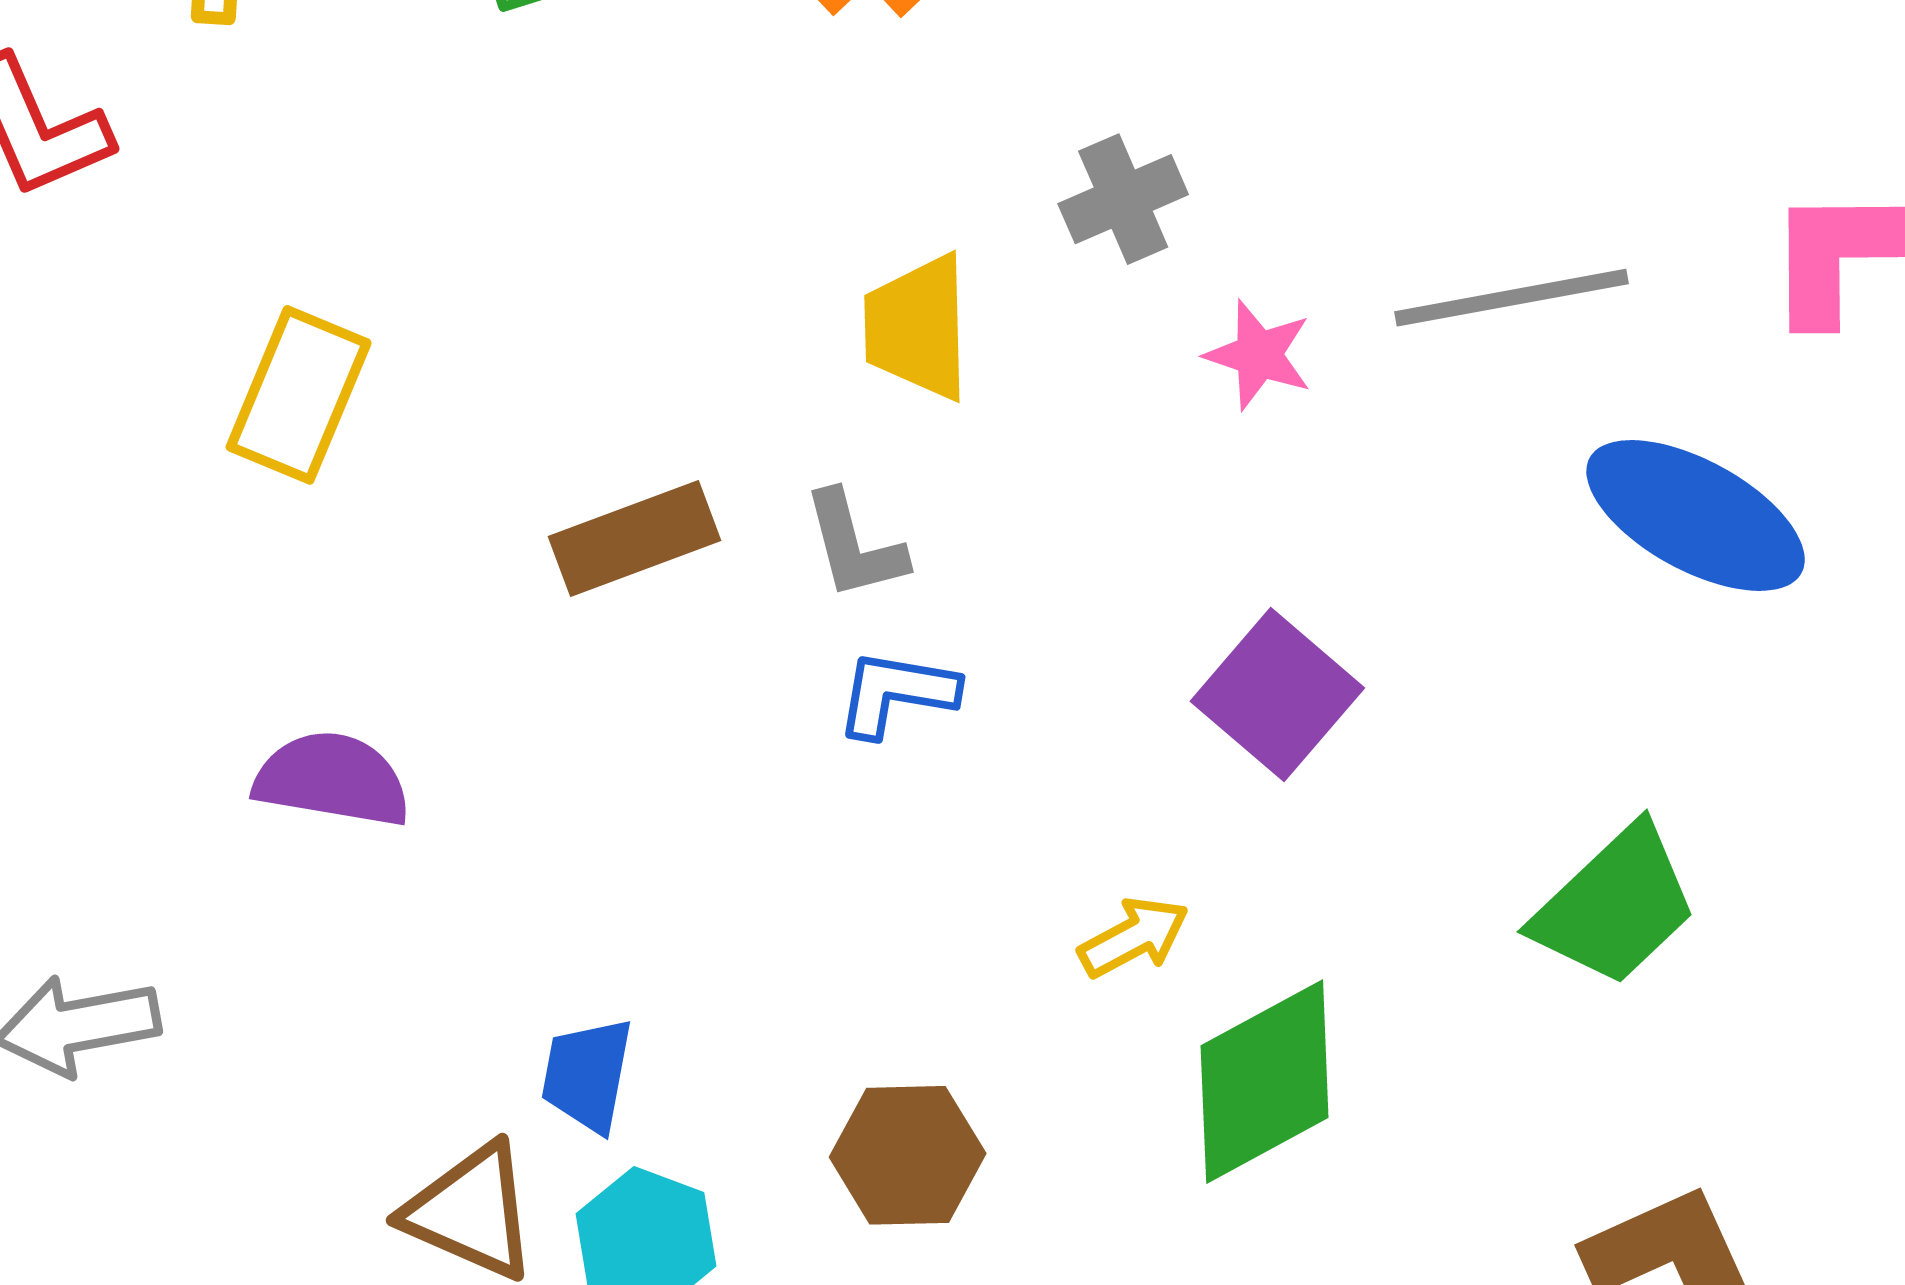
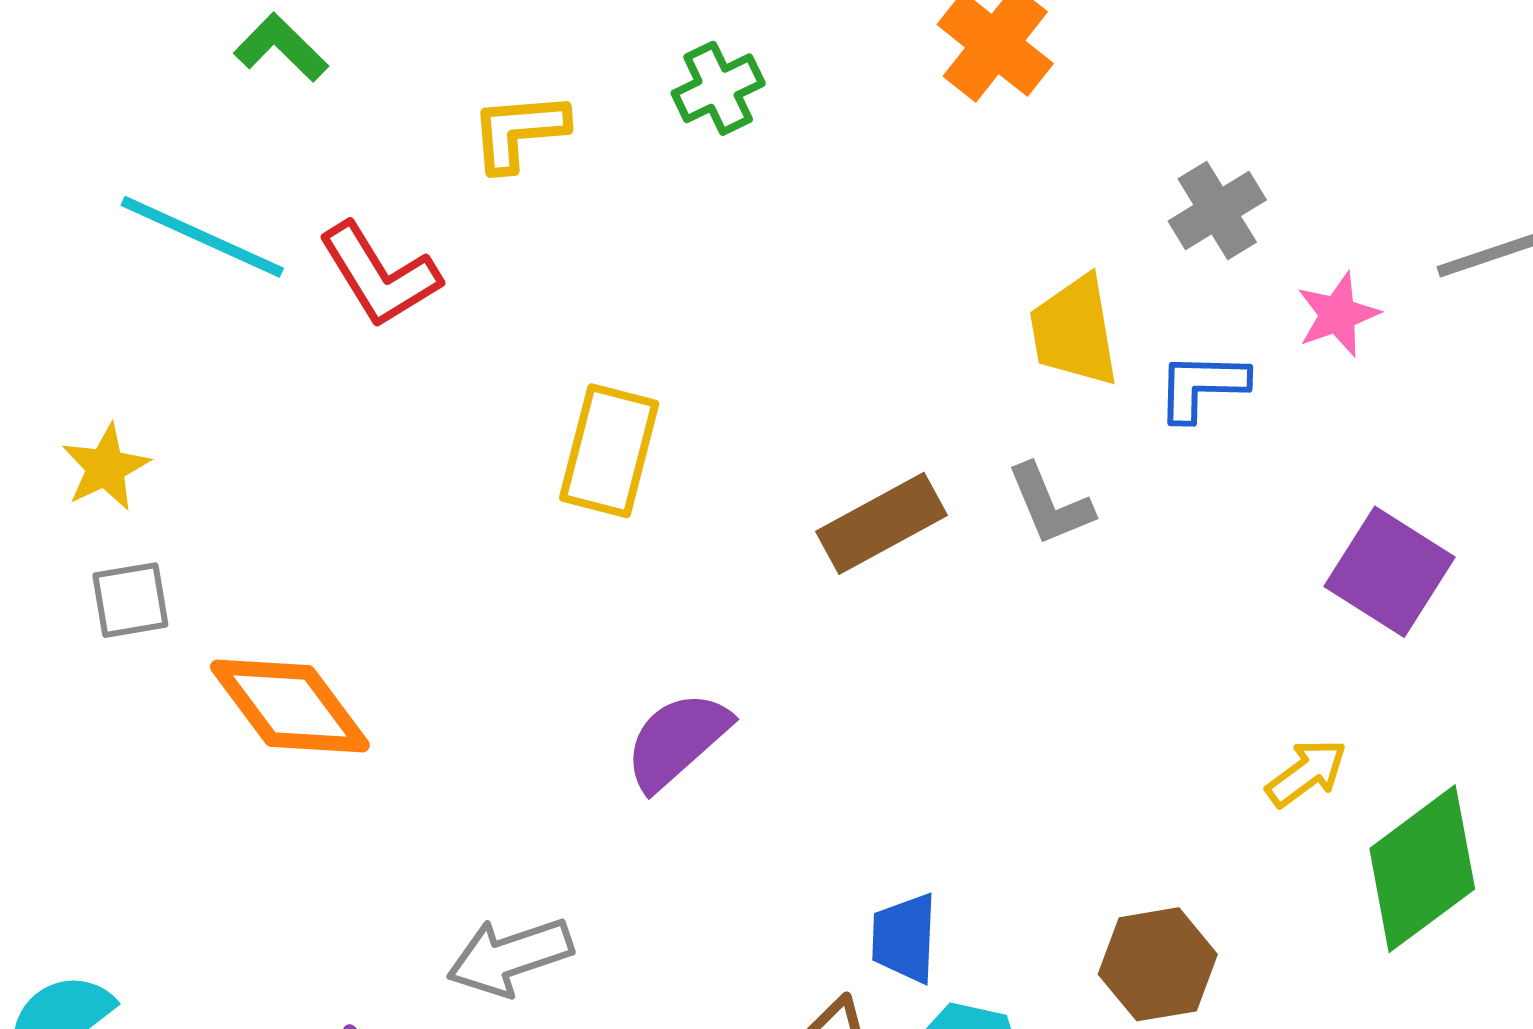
pink star: (1259, 355) -> (1338, 314), turned -30
blue L-shape: (896, 693) -> (1202, 386), moved
purple semicircle: (332, 779) -> (677, 740), turned -43

